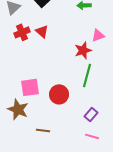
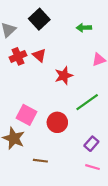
red star: (83, 50) -> (64, 76), moved
green line: (87, 75) -> (87, 102), turned 40
pink square: (30, 87) -> (26, 115), turned 36

